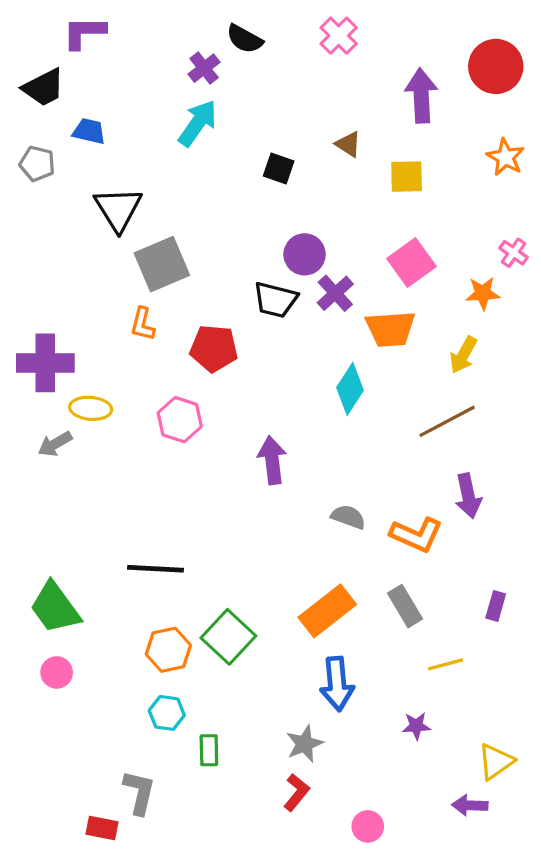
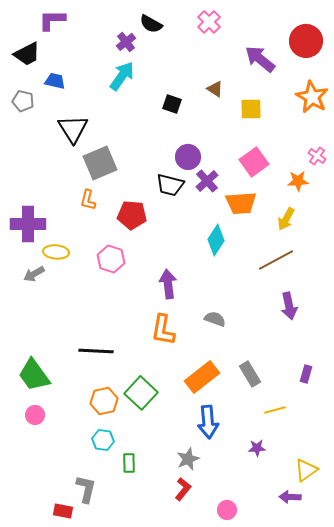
purple arrow: (421, 96) -> (260, 59), turned -48
orange star: (505, 157) -> (312, 97), size x1.4
orange L-shape: (416, 535) -> (163, 330), moved, turned 76

